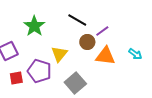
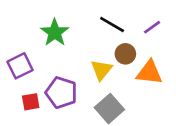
purple line: (102, 31) -> (152, 27), moved
yellow triangle: (59, 54) -> (101, 70), moved

